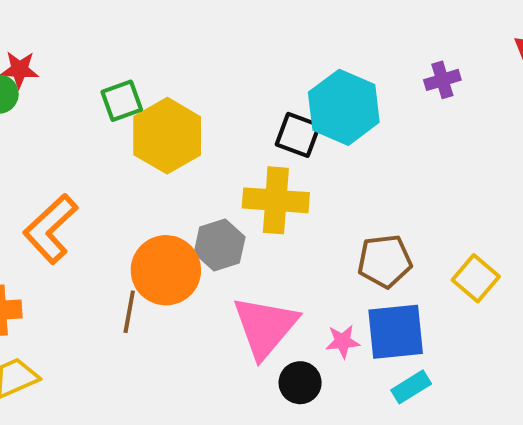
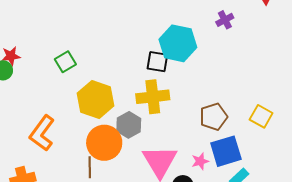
yellow hexagon: (167, 136) -> (96, 100), moved

